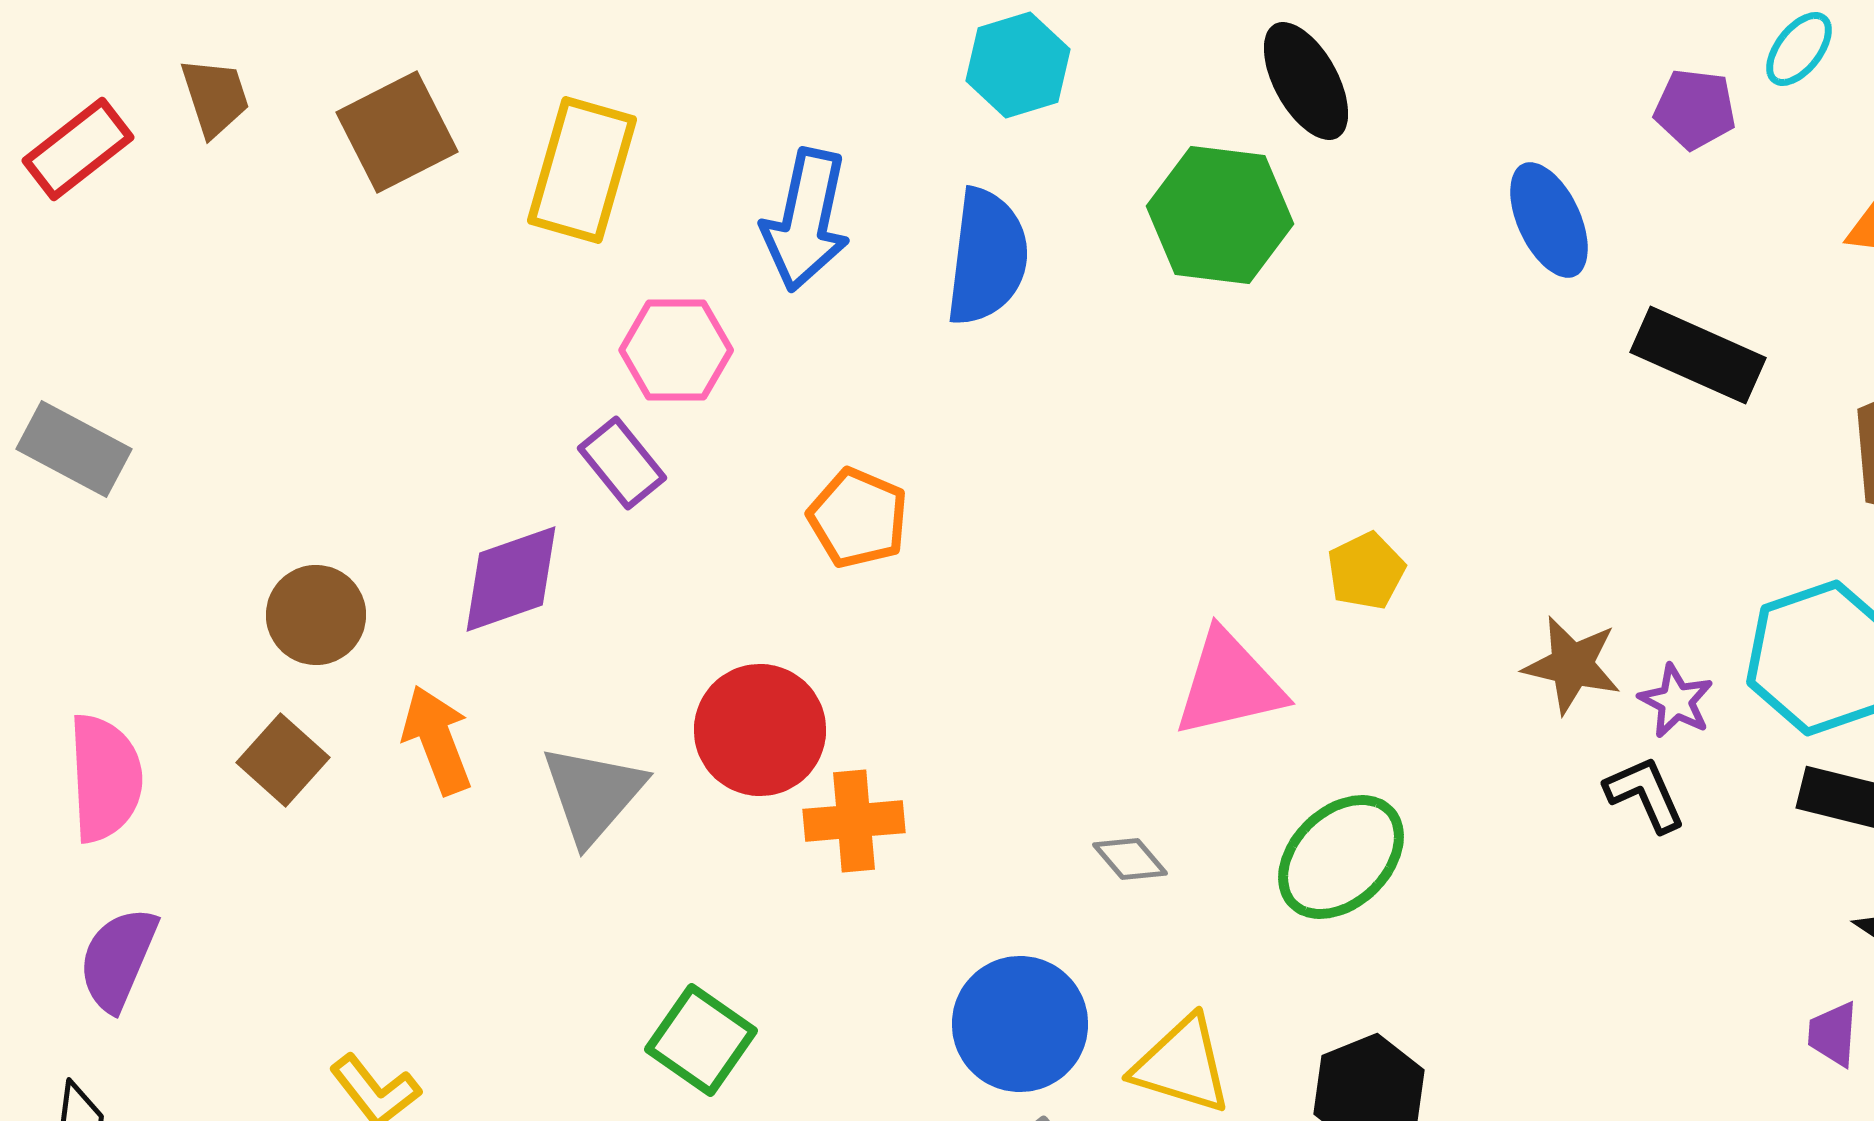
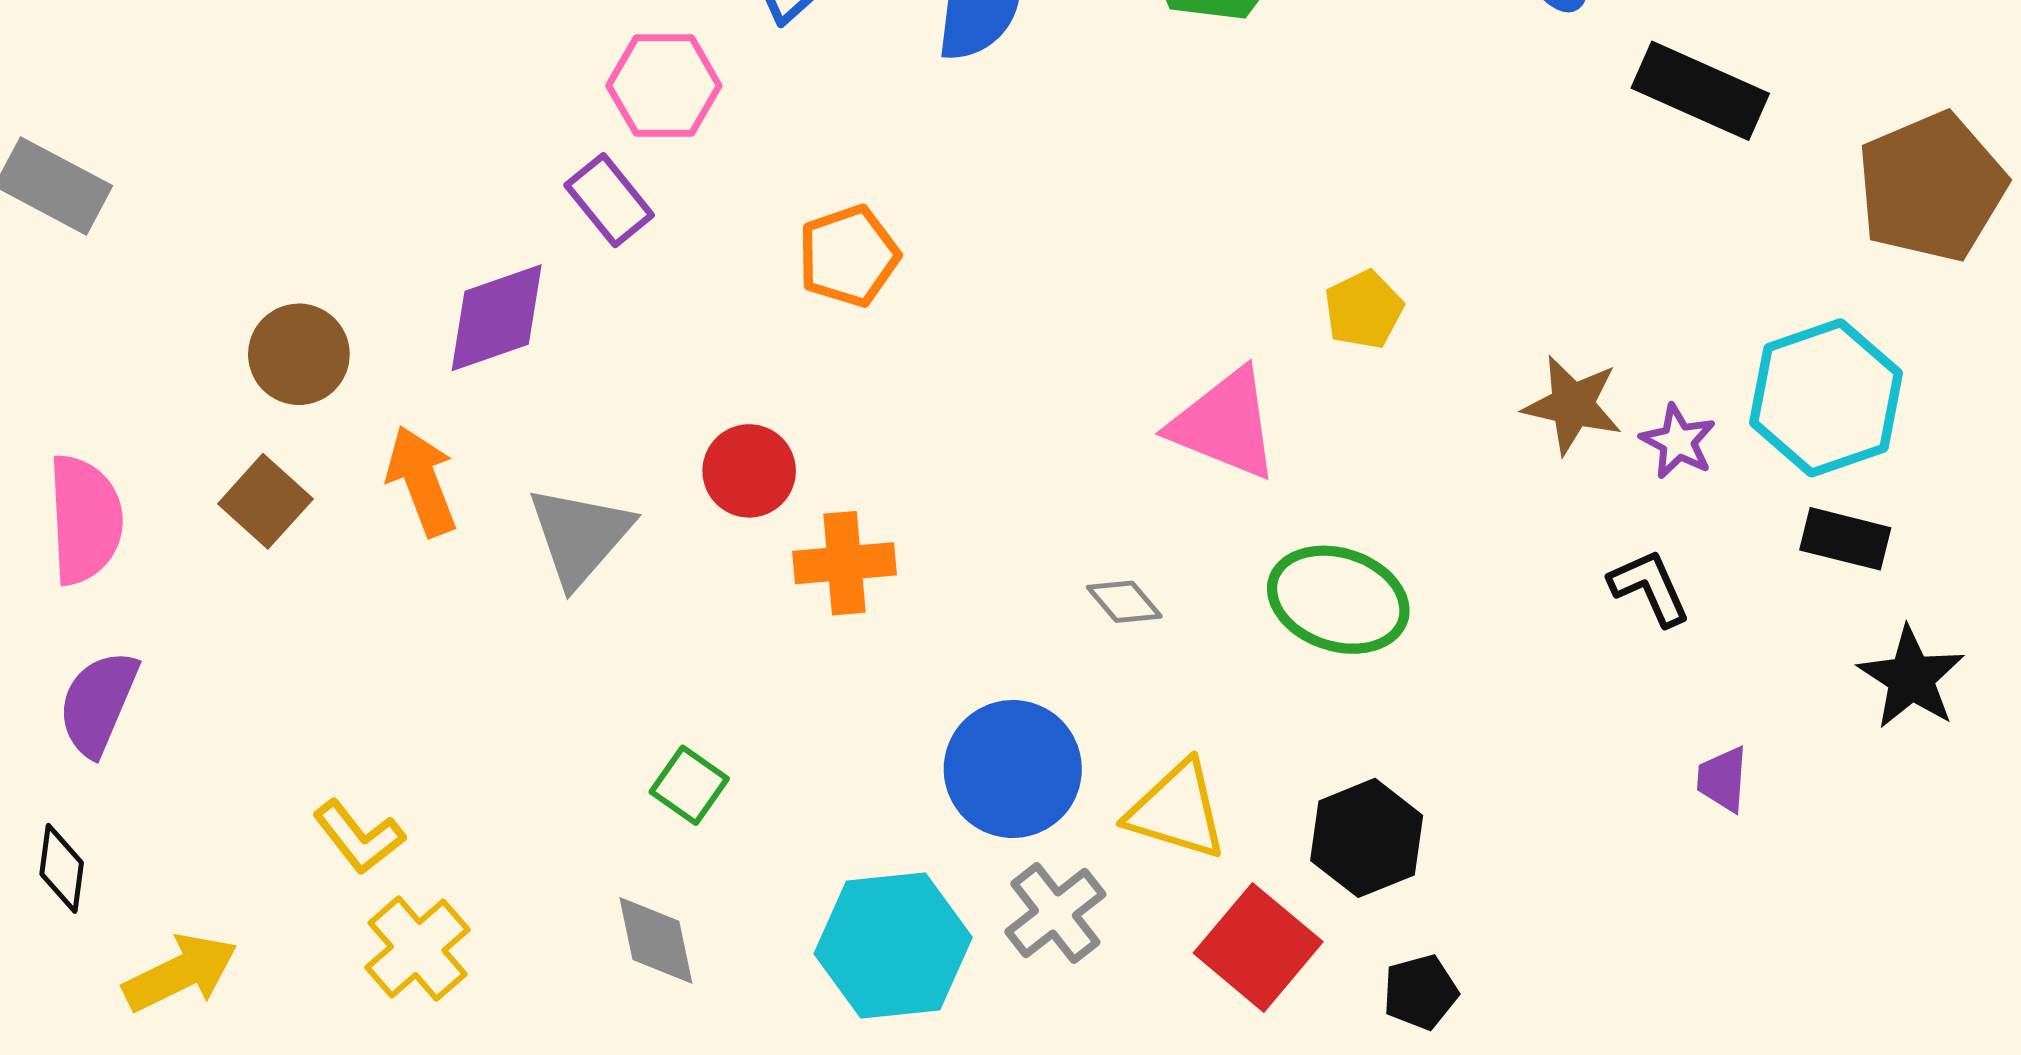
orange pentagon: (858, 518) -> (848, 256), turned 30
pink triangle: (1229, 684) -> (1225, 424), turned 35
red circle: (760, 730) -> (749, 471), size x0.7
black L-shape: (1645, 794) -> (1650, 588), moved
green ellipse: (1341, 857) -> (1338, 600), turned 62
purple trapezoid: (1833, 1034) -> (1723, 779), moved
green square: (701, 1040) -> (689, 785), size x0.7

